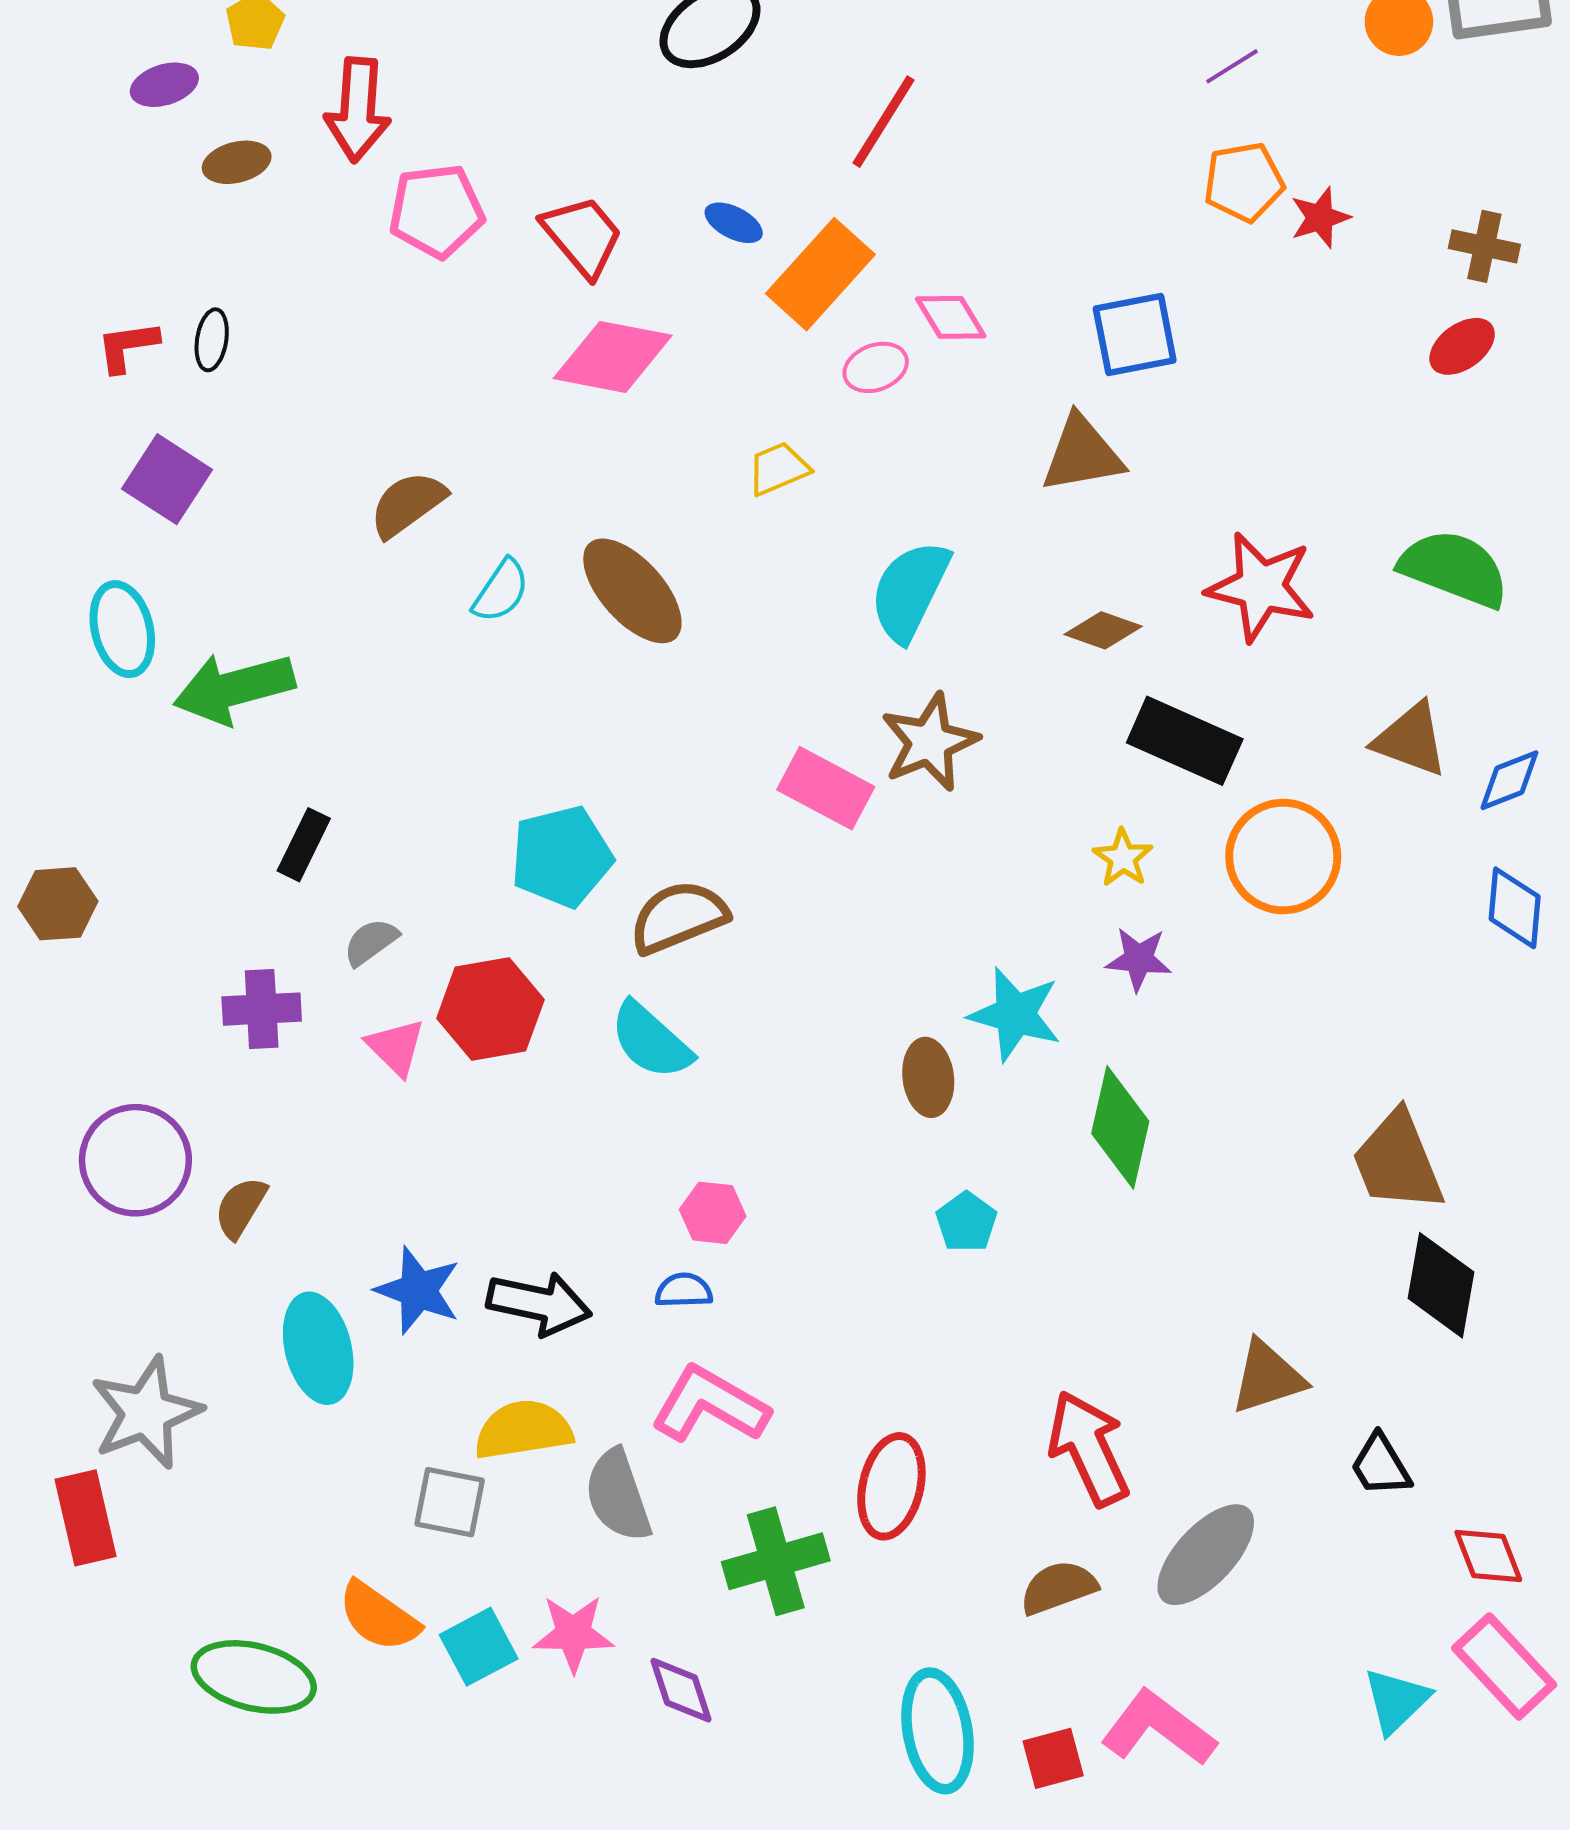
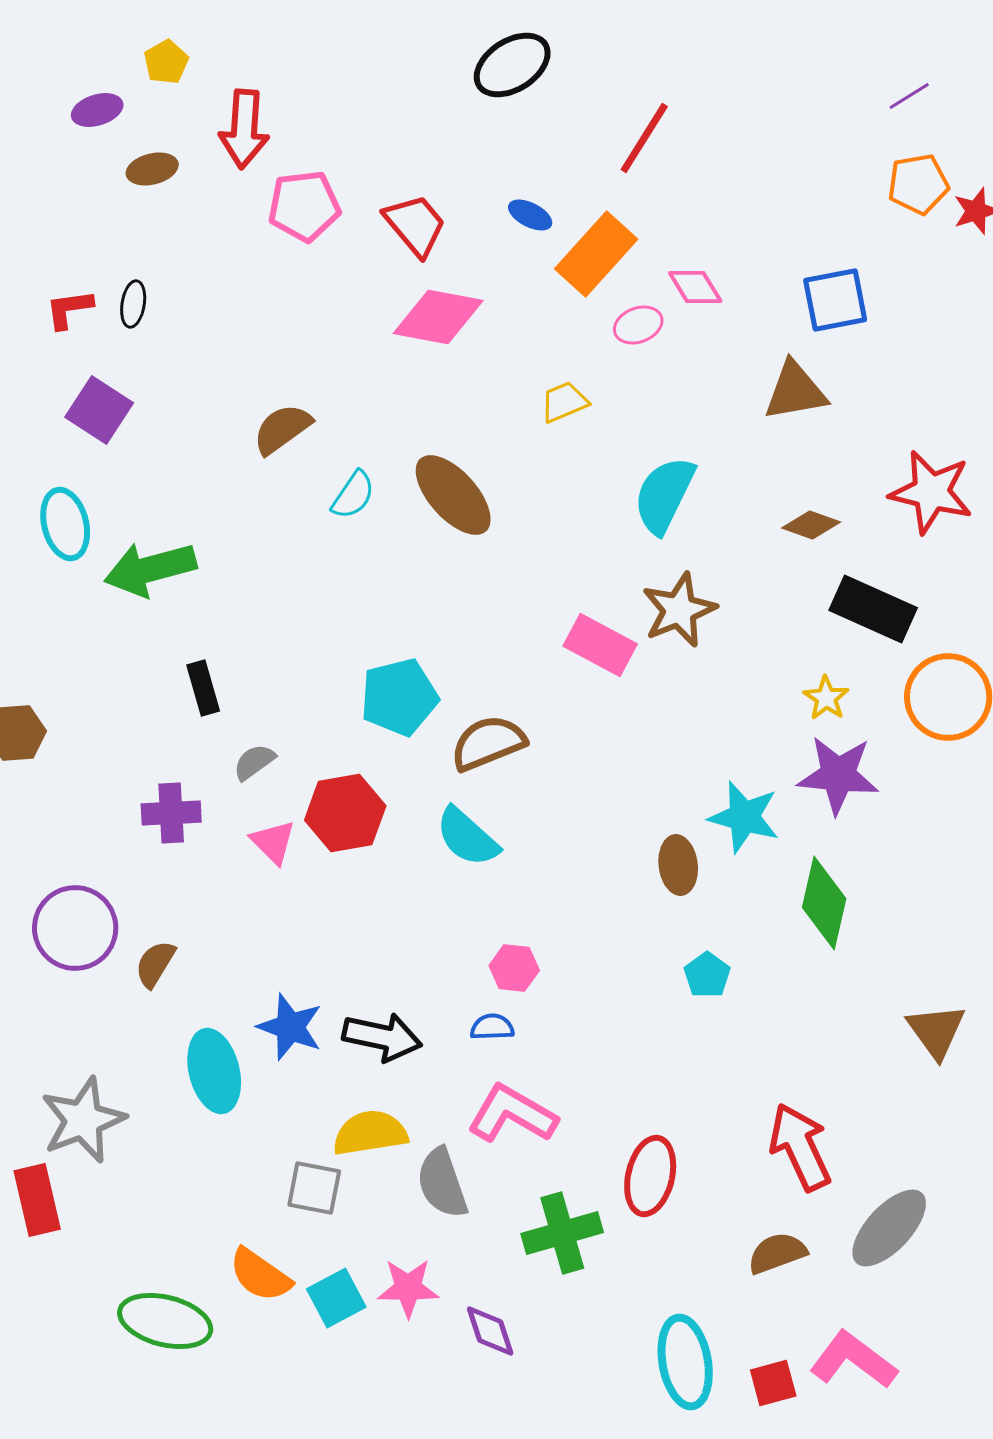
black rectangle: (304, 845) -> (203, 688), turned -42
purple star: (1139, 959) -> (838, 775), size x1.6
brown triangle: (1267, 1377) -> (936, 1031), moved, turned -48

